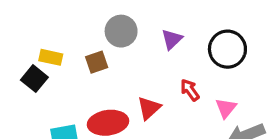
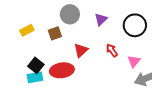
yellow rectangle: (51, 57) -> (27, 30), turned -40
black square: (34, 79) -> (36, 65), moved
red triangle: (149, 108) -> (81, 50), moved

